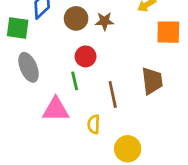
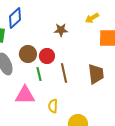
brown circle: (76, 18) -> (28, 54), moved
brown line: (113, 94) -> (64, 73), moved

